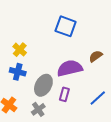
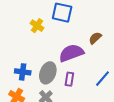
yellow cross: (20, 50) -> (37, 26), moved
blue cross: (18, 72) -> (23, 72), moved

